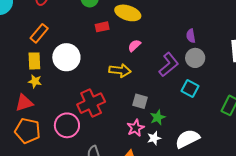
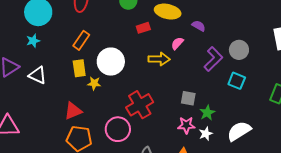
purple semicircle: (191, 36) -> (199, 26), moved, turned 136
yellow arrow: (120, 70) -> (159, 59), moved
yellow star: (35, 81) -> (94, 83), moved
pink star: (136, 128) -> (186, 125), turned 30

